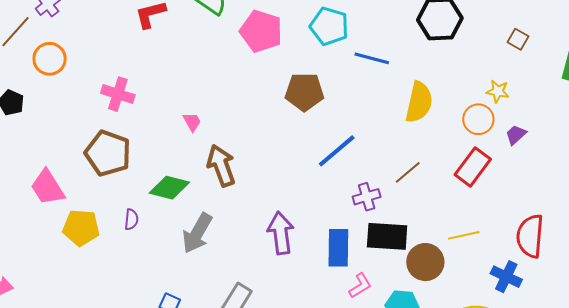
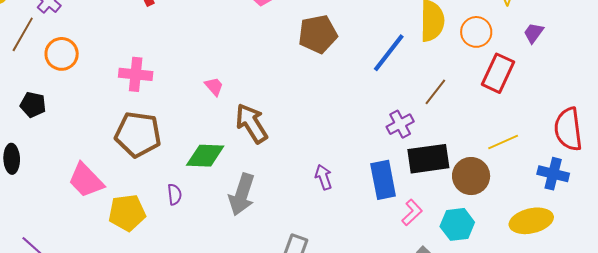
orange circle: (478, 119) -> (476, 32), moved
blue line: (337, 151) -> (389, 53), moved
purple arrow: (281, 233) -> (324, 177), size x0.6

